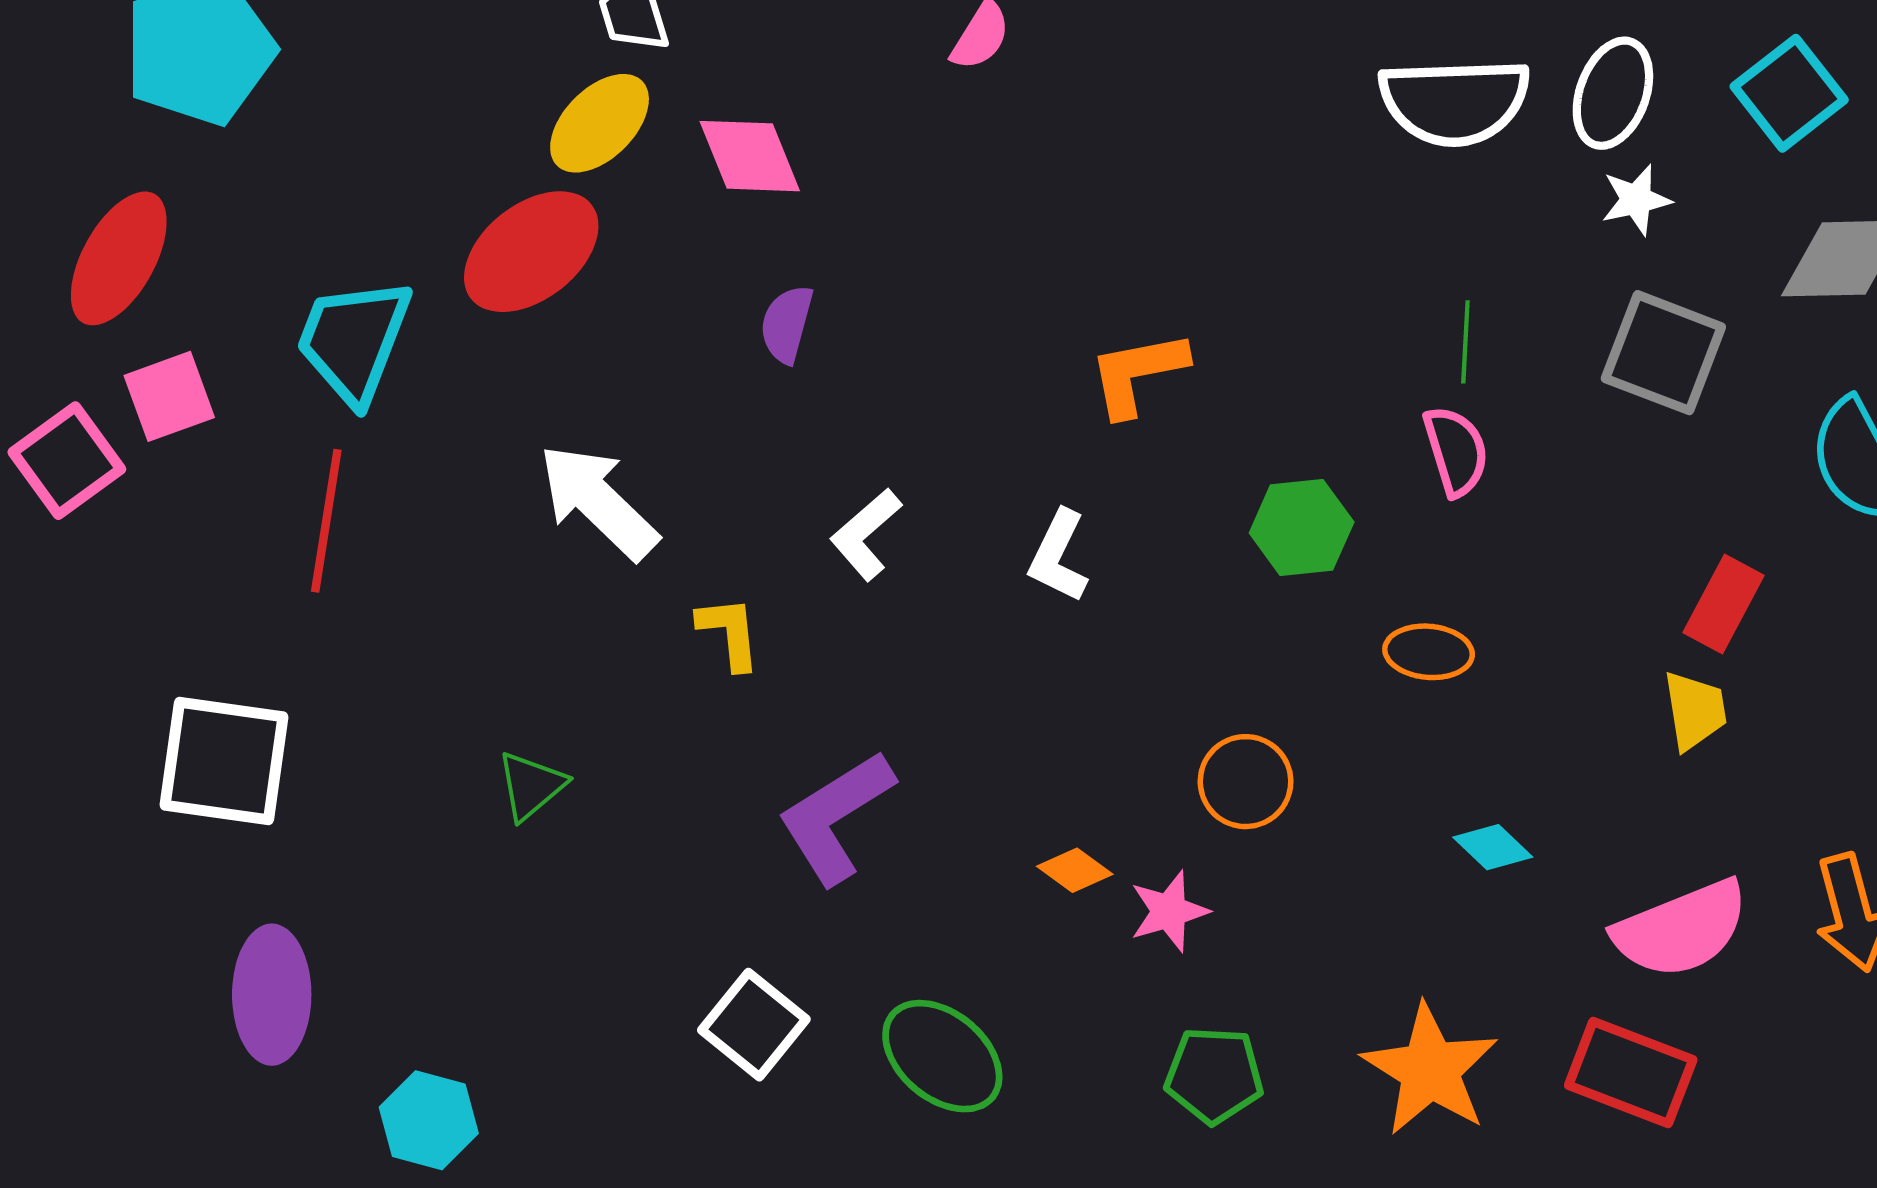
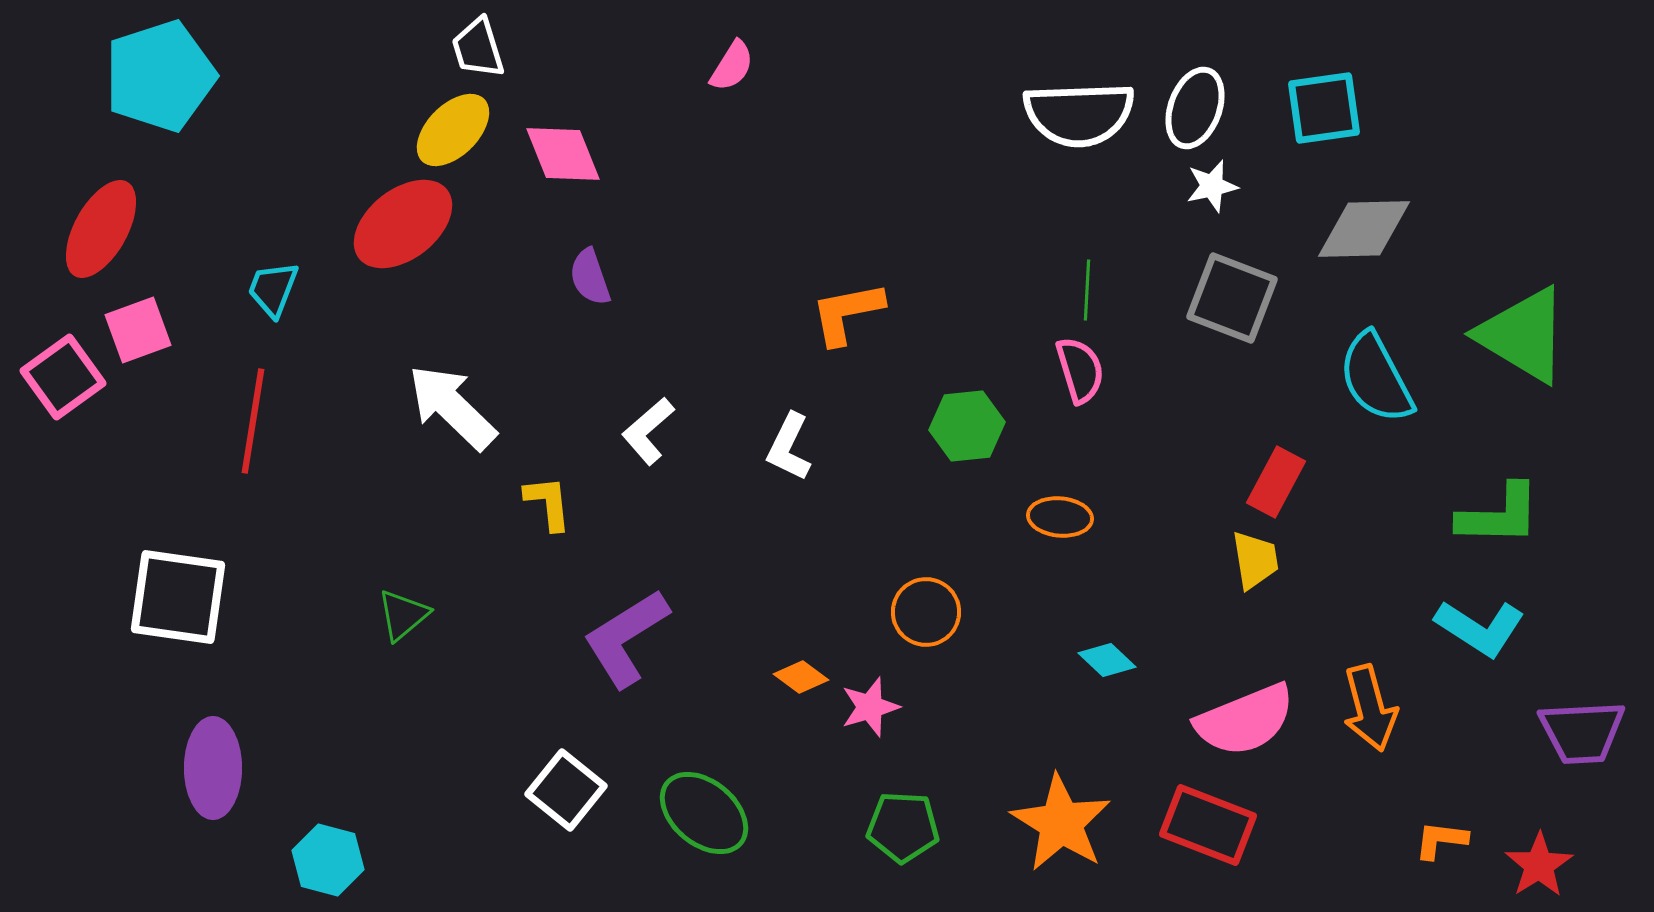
cyan square: (1789, 93) -> (1324, 108), turned 30
purple semicircle: (787, 324) -> (590, 277), turned -34
cyan trapezoid: (354, 340) -> (273, 289), size x0.6

